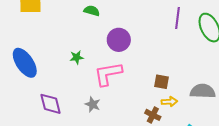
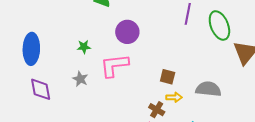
blue ellipse: (25, 63) -> (31, 49), turned 32
purple diamond: (50, 104) -> (41, 89), moved
gray star: (93, 104) -> (80, 79), moved

